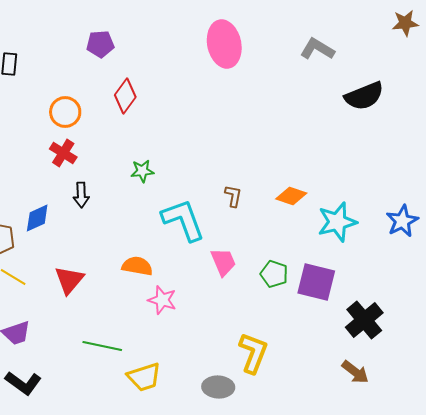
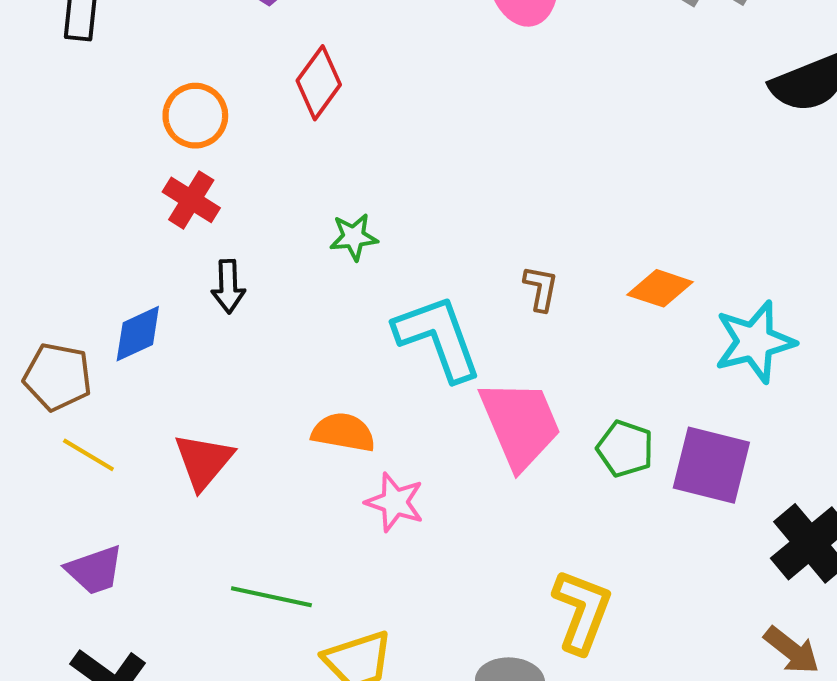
pink trapezoid: (223, 262) -> (520, 424), size x1.6

